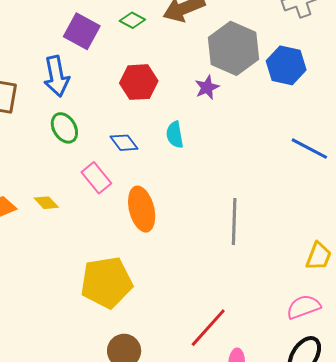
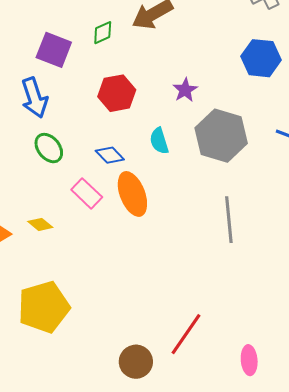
green diamond: (132, 20) -> (103, 33), turned -45
gray hexagon: (234, 48) -> (221, 136), moved
orange ellipse: (142, 209) -> (132, 194), moved
yellow pentagon: (106, 282) -> (44, 307), moved
red line: (208, 328) -> (186, 334), moved

